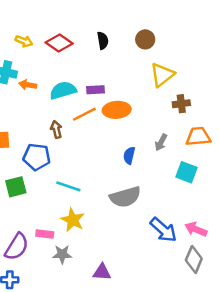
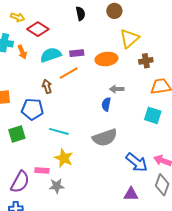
red diamond: (59, 43) -> (38, 29), moved
orange arrow: (28, 85) -> (22, 52), turned -120
orange ellipse: (117, 110) -> (106, 59), moved
gray arrow: (161, 142) -> (117, 89), moved, turned 64
purple triangle: (102, 272) -> (131, 194), moved

